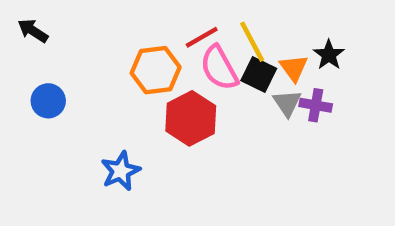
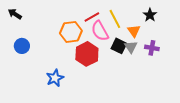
black star: (329, 55) -> (150, 15), moved
black square: (259, 75) -> (119, 46), moved
purple cross: (316, 105) -> (152, 48), moved

